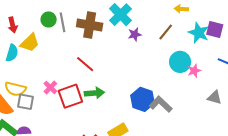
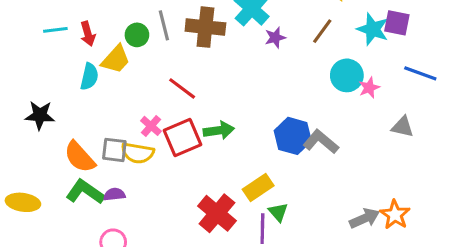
green circle: (49, 19) -> (137, 35), moved
red line: (85, 64) -> (182, 88), moved
yellow semicircle: (15, 89) -> (138, 153), moved

